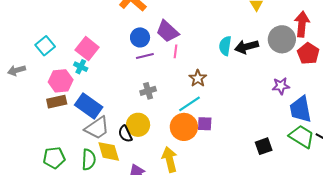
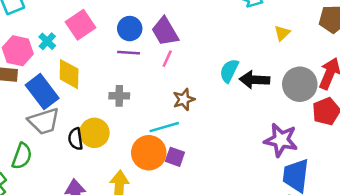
pink square: (87, 49) -> (80, 25), moved
purple star: (281, 86) -> (281, 140), size x1.5
yellow diamond: (109, 151) -> (69, 74), moved

